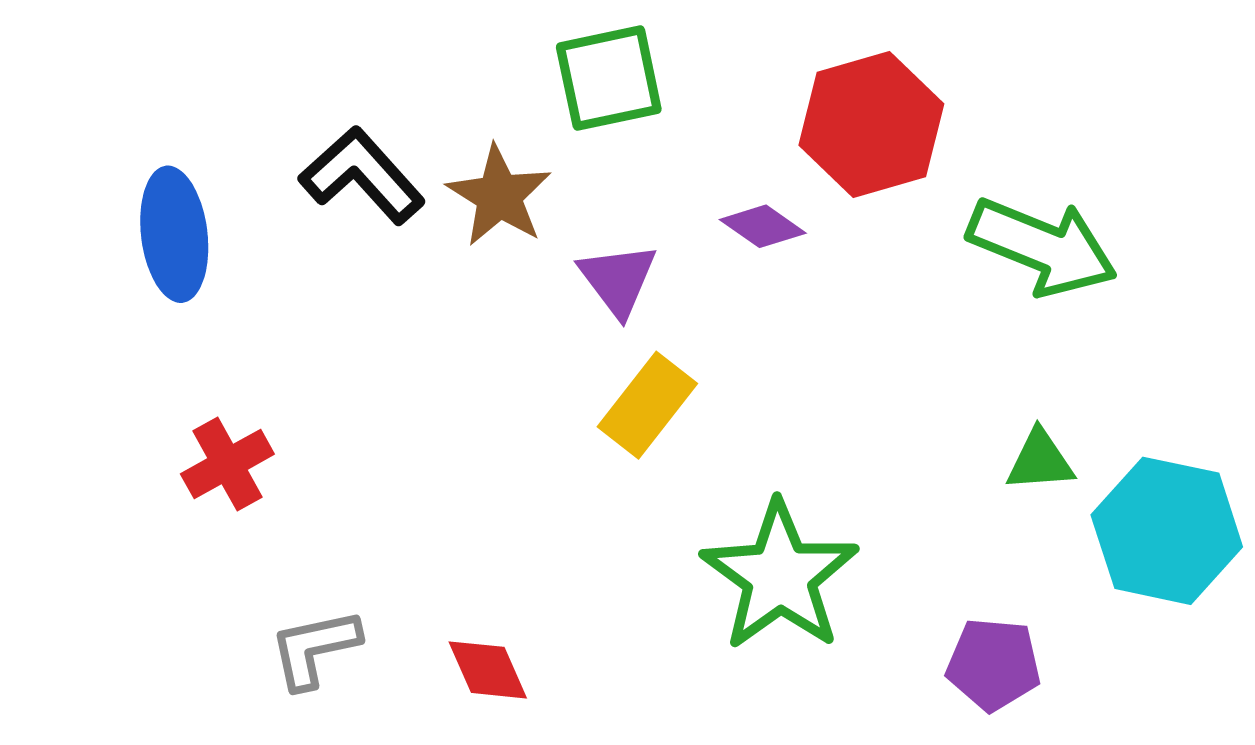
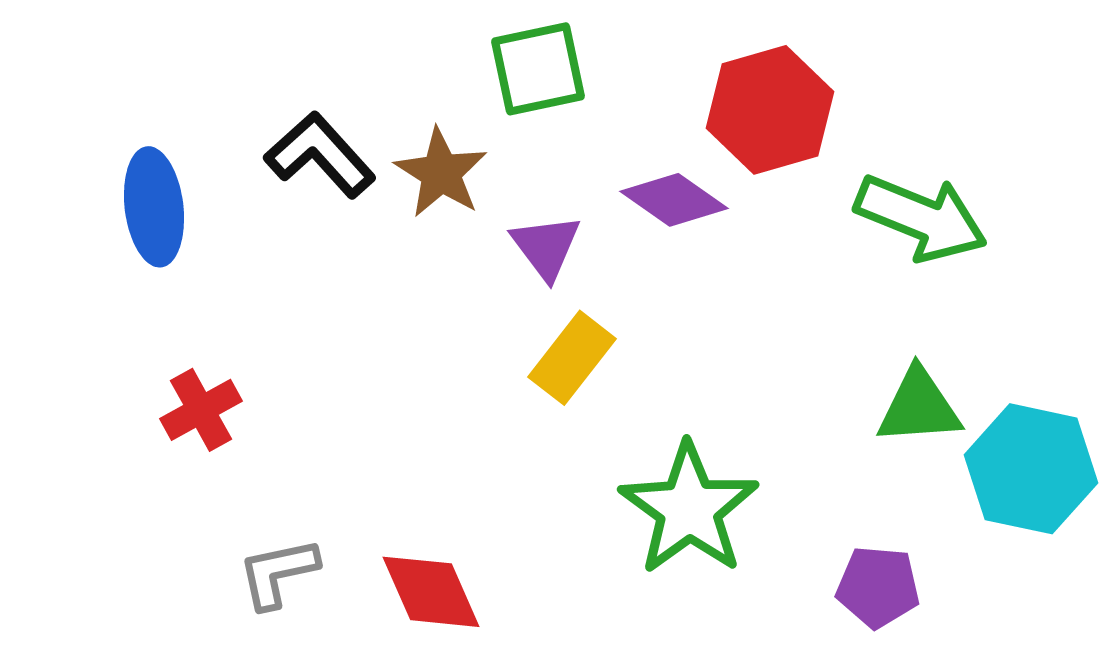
purple diamond: (763, 226) -> (674, 200), size x1.4
green triangle: (1040, 461) -> (919, 407), size x1.4
red diamond: (488, 670) -> (431, 592), size x1.4

